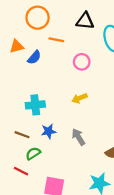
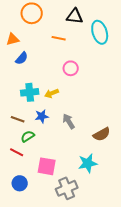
orange line: (56, 40) -> (59, 38), moved
blue semicircle: (34, 57) -> (22, 58), moved
pink circle: (82, 62) -> (71, 68), moved
yellow arrow: (79, 98) -> (52, 93), moved

